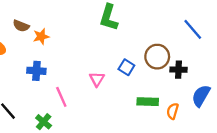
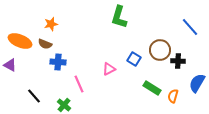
brown semicircle: (21, 26) -> (45, 44), moved
orange star: (41, 36) -> (51, 24), moved
pink triangle: (97, 79) -> (109, 69), turned 32
green rectangle: (148, 102) -> (152, 88), turned 30

